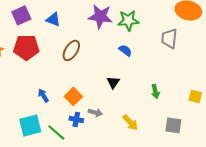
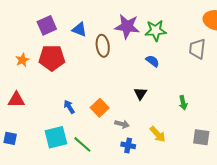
brown ellipse: (71, 50) -> (103, 46), moved, turned -40
blue cross: (76, 119) -> (128, 145), moved

